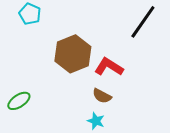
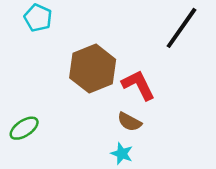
red L-shape: (109, 67) -> (138, 85), turned 32

